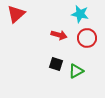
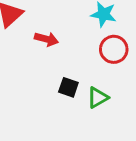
red arrow: (59, 35) -> (46, 39), moved

